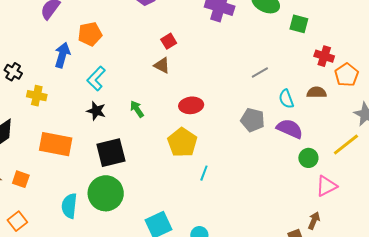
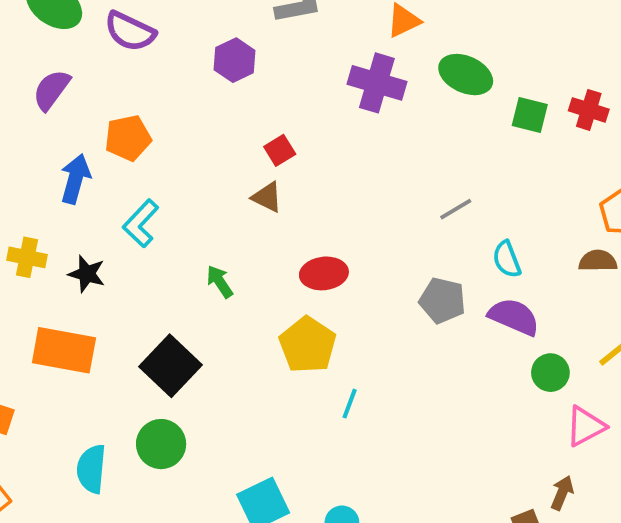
red cross: (324, 56) -> (589, 110), moved
brown semicircle: (317, 92) -> (598, 261), moved
black star: (96, 111) -> (87, 274), moved
black square: (111, 153) -> (171, 366), turned -32
green circle: (106, 193) -> (161, 444), size x0.7

